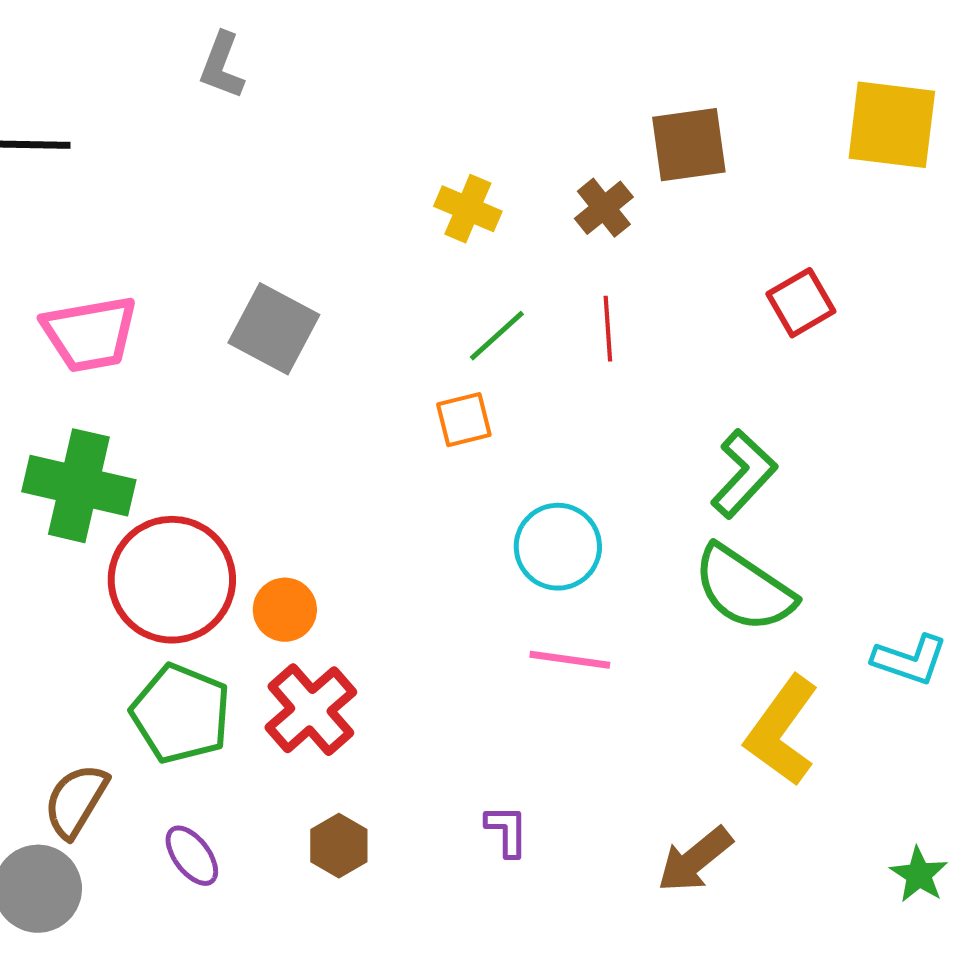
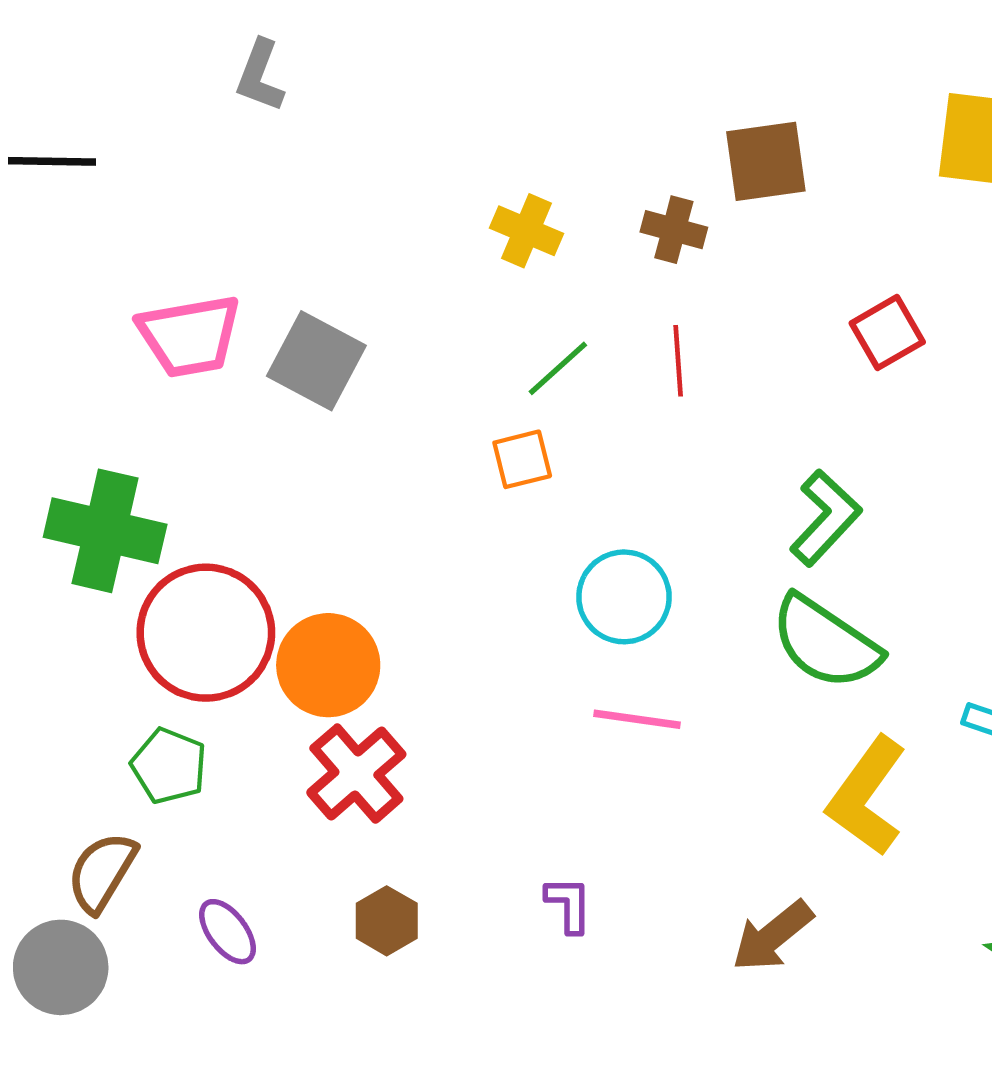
brown cross: (604, 208) -> (674, 230), turned -36
pink trapezoid: (90, 334) -> (190, 336), moved
orange circle: (285, 610) -> (328, 665), size x1.5
green pentagon: (181, 714) -> (169, 766), moved, size x0.7

